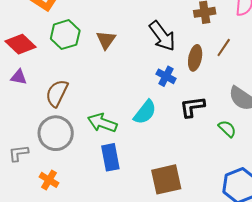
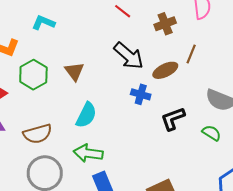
brown ellipse: (195, 58) -> (165, 70), turned 65
brown semicircle: (57, 93) -> (38, 134), turned -120
cyan semicircle: (145, 112) -> (86, 115), moved

